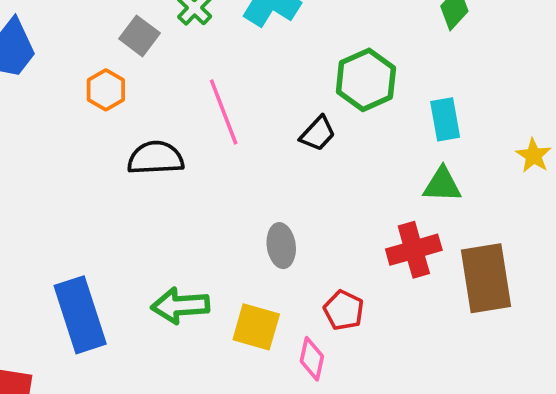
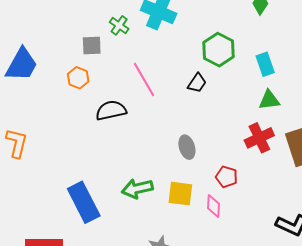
gray square: (140, 36) -> (92, 46), turned -30

